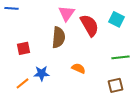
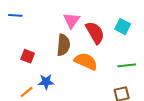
red square: (23, 48) -> (28, 56), turned 32
orange semicircle: (78, 68) -> (86, 61), moved, size x1.6

